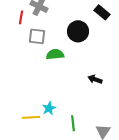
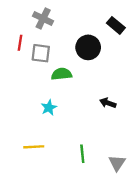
red line: (21, 17) -> (20, 43), moved
cyan star: (49, 108) -> (49, 108), moved

